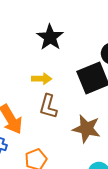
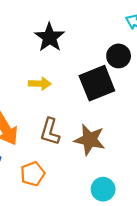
brown L-shape: (48, 106) -> (50, 132), moved

